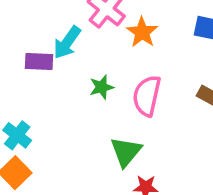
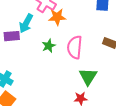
orange star: (142, 32) -> (57, 17), moved, turned -30
green triangle: (126, 152) -> (88, 77), moved

